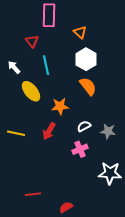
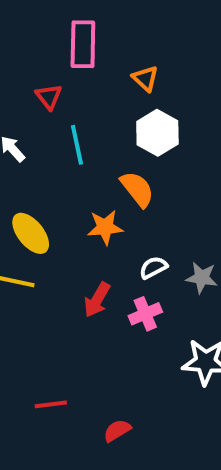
orange semicircle: (88, 86) -> (137, 189), moved
yellow ellipse: (31, 91) -> (31, 233), moved
red arrow: (49, 131) -> (97, 300), moved

